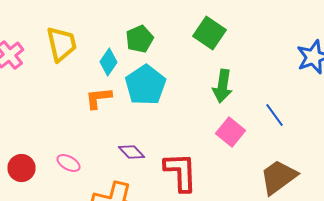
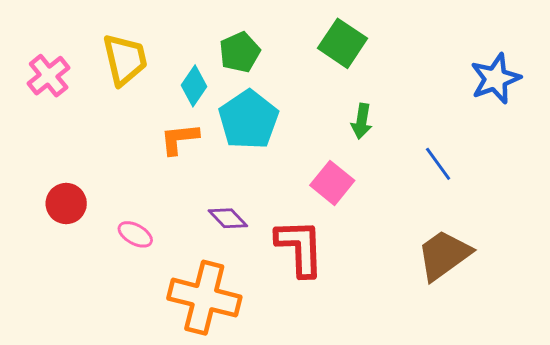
green arrow: (222, 86) -> (362, 121), size x0.7
pink square: (230, 132) -> (332, 183), moved
red circle: (22, 168) -> (66, 204), moved

